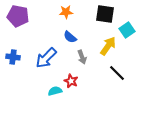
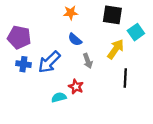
purple pentagon: (18, 16) -> (19, 37), moved
blue cross: (13, 57) -> (23, 64), moved
black line: (117, 73) -> (125, 78), turned 48

